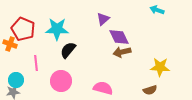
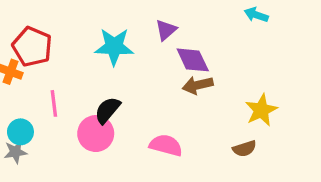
cyan star: (57, 29) -> (114, 47), moved
black semicircle: (68, 50) -> (107, 110), moved
yellow star: (160, 67) -> (261, 110), turned -30

